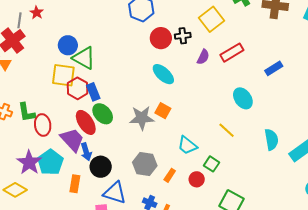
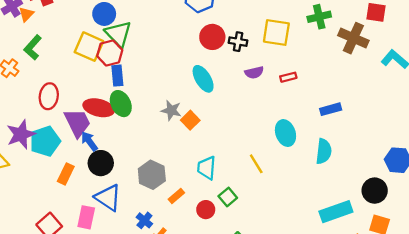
yellow square: (212, 19) -> (276, 32), turned 30
red rectangle: (232, 53) -> (288, 77), size x0.6
purple semicircle: (203, 57) -> (254, 73), turned 35
red hexagon: (77, 88) -> (110, 53), moved
green L-shape: (27, 112) -> (33, 47), moved, turned 35
gray star: (142, 118) -> (171, 110), moved, size x0.7
red ellipse: (86, 122) -> (99, 108), turned -60
cyan semicircle: (271, 140) -> (324, 151), moved
cyan trapezoid: (187, 145) -> (207, 168), turned 40
blue arrow: (86, 152) -> (89, 141), turned 144

